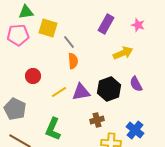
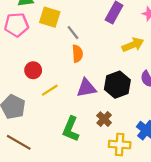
yellow line: (59, 92) -> (50, 90), moved
brown cross: (97, 120) -> (104, 119), turned -32
green L-shape: (53, 129) -> (71, 129), moved

